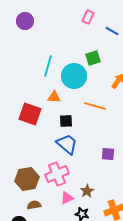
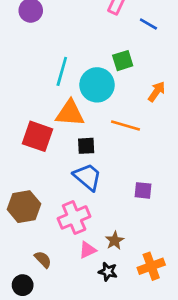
orange triangle: (54, 97) -> (70, 113), size x1.6
brown hexagon: (27, 179) -> (24, 207), moved
brown semicircle: (34, 205) -> (43, 259), turned 56

